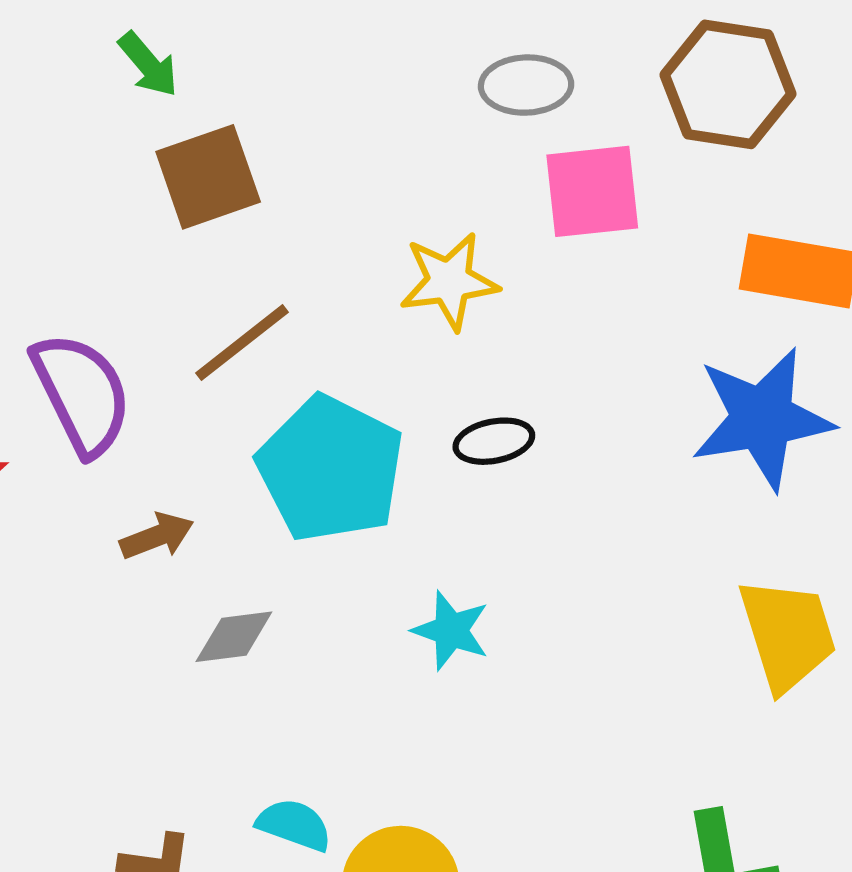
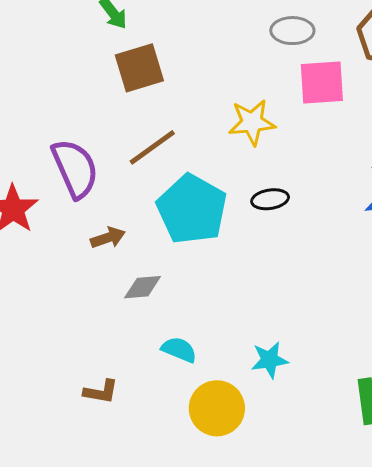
cyan star: (451, 631) -> (269, 360), moved, turned -30
cyan semicircle: (294, 825) -> (179, 350), moved

